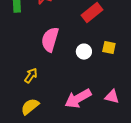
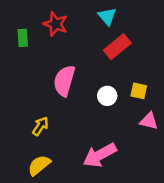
pink triangle: (112, 97) -> (149, 121), moved

